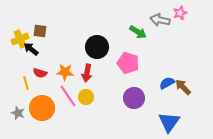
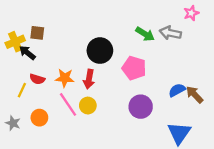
gray arrow: (160, 20) -> (170, 33), moved
yellow line: (26, 83) -> (22, 90), turned 40
orange circle: (42, 108) -> (39, 118), size x0.6

